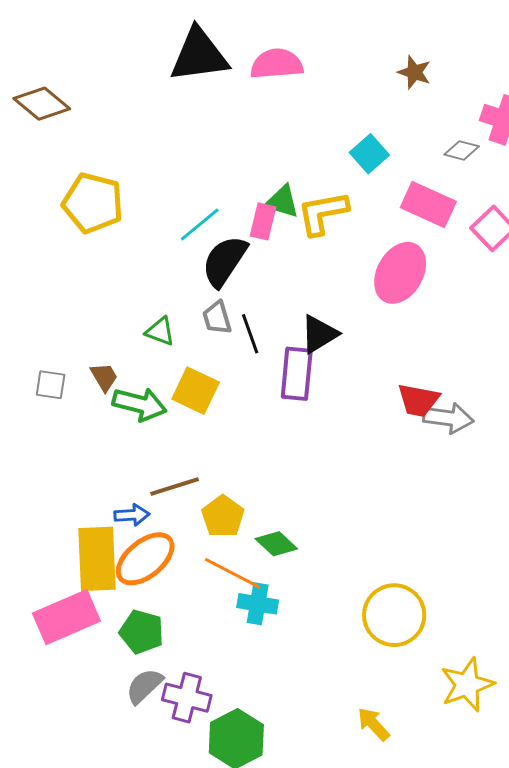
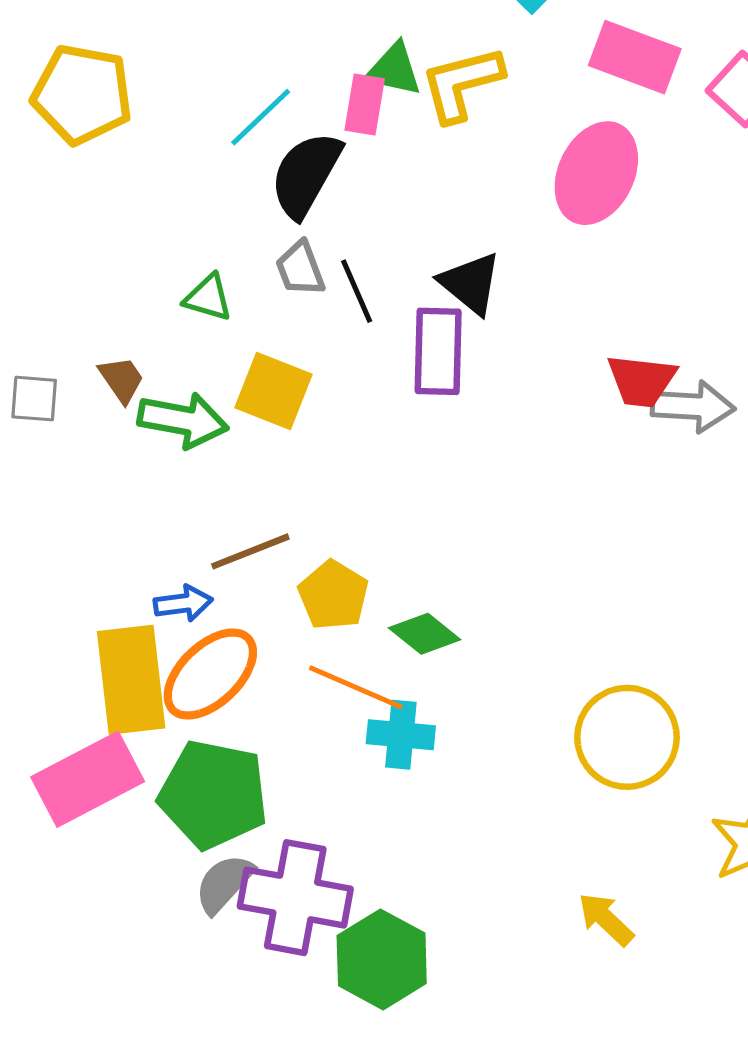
black triangle: (319, 334) -> (470, 283), turned -45
green pentagon: (142, 632) -> (213, 794), size x1.5
purple cross: (187, 698) -> (295, 898), size x1.4

